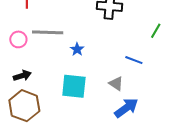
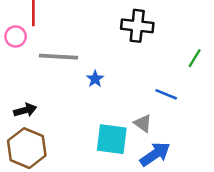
pink circle: (18, 39) -> (16, 36), moved
cyan square: (74, 86) -> (112, 139), moved

